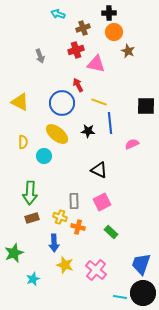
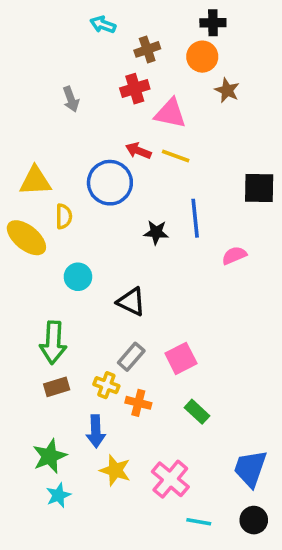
black cross: (109, 13) -> (213, 23), moved
red arrow: (78, 85) -> (138, 151), turned -40
yellow triangle: (20, 102) -> (35, 181), turned -30
yellow line: (99, 102) -> (176, 156), moved
yellow ellipse: (57, 134) -> (26, 238), moved
yellow semicircle: (23, 142) -> (64, 216), moved
black triangle: (99, 170) -> (131, 302), moved
gray rectangle: (74, 201) -> (131, 357), turned 42
green star: (14, 253) -> (50, 456), moved
black circle: (143, 293) -> (254, 520), size x0.6
cyan line: (120, 297) -> (199, 522), moved

